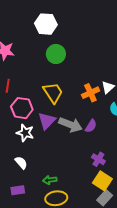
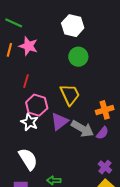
orange cross: (90, 93) -> (105, 110), moved
white star: (25, 133) -> (30, 122), moved
white semicircle: (21, 163) -> (28, 159), size x1.6

